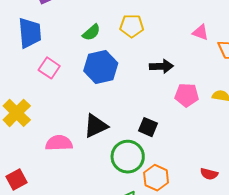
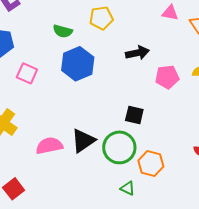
green semicircle: (91, 32) -> (63, 31), turned 66
black triangle: (96, 126) -> (83, 141), moved

